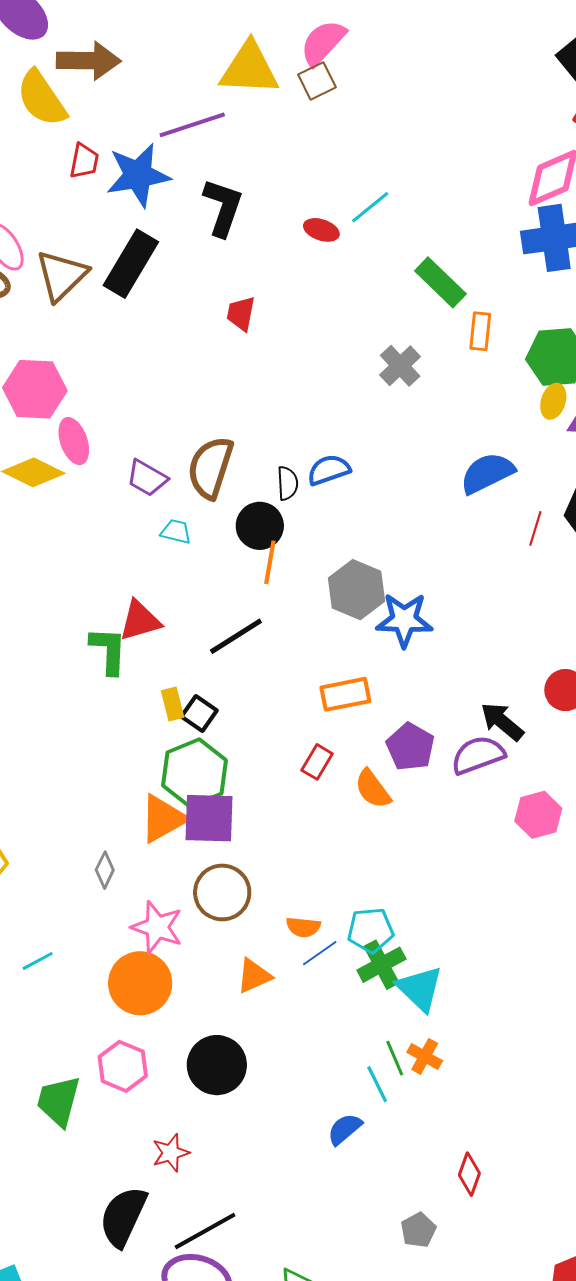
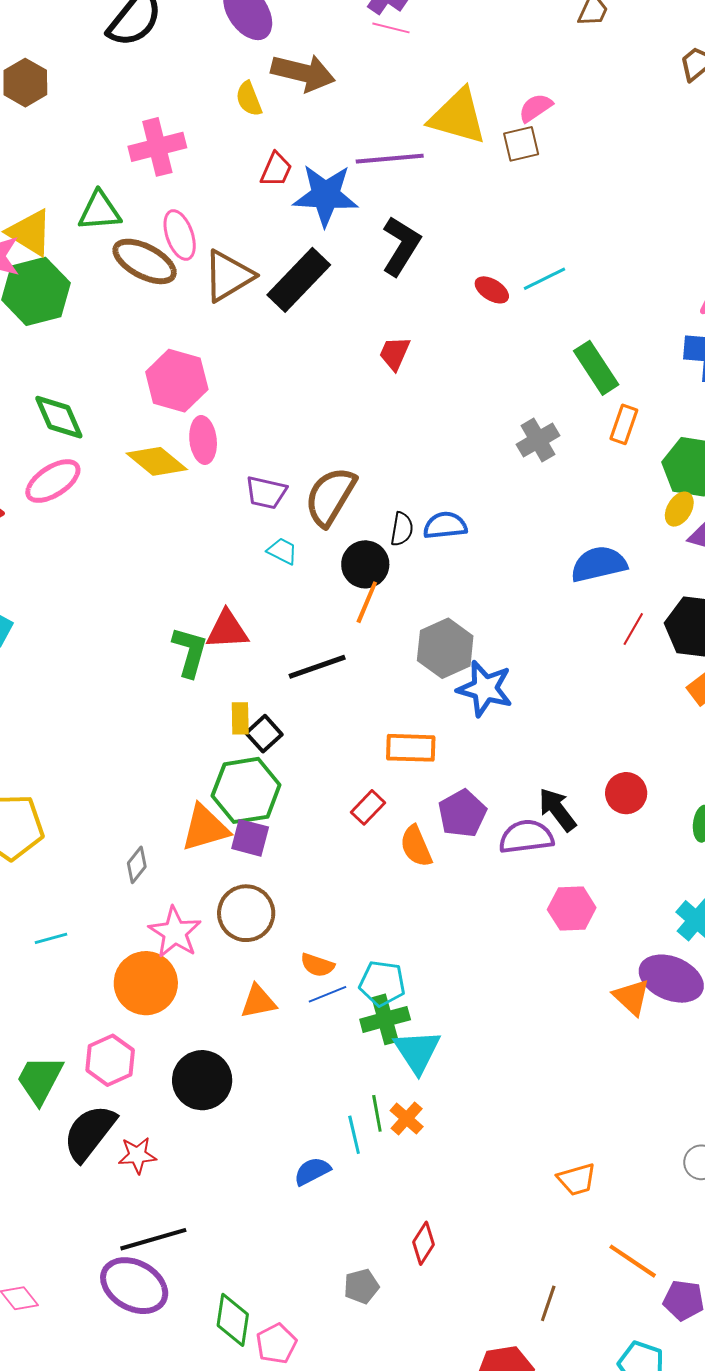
pink semicircle: (323, 43) -> (535, 108), size x0.7
yellow semicircle: (42, 98) -> (249, 99), size x0.6
purple trapezoid: (147, 478) -> (266, 492), turned -30
purple square: (209, 818) -> (250, 838), size x0.7
black semicircle: (123, 1217) -> (90, 1133), moved

